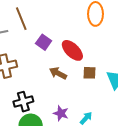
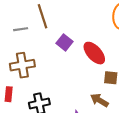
brown arrow: (58, 73) -> (99, 100), moved

